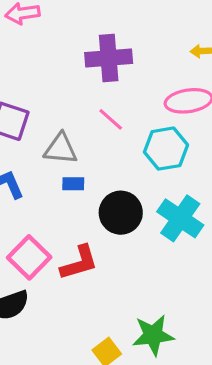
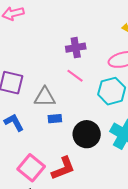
purple cross: (109, 58) -> (76, 48), moved, size x0.7

